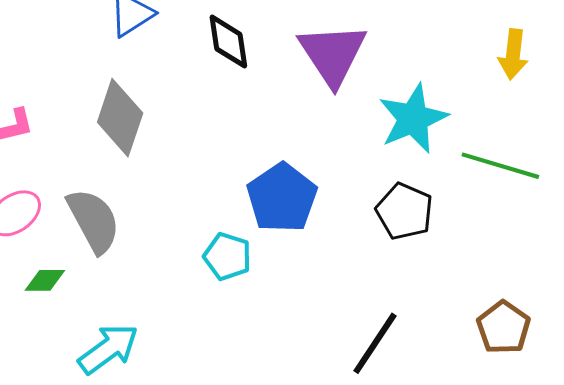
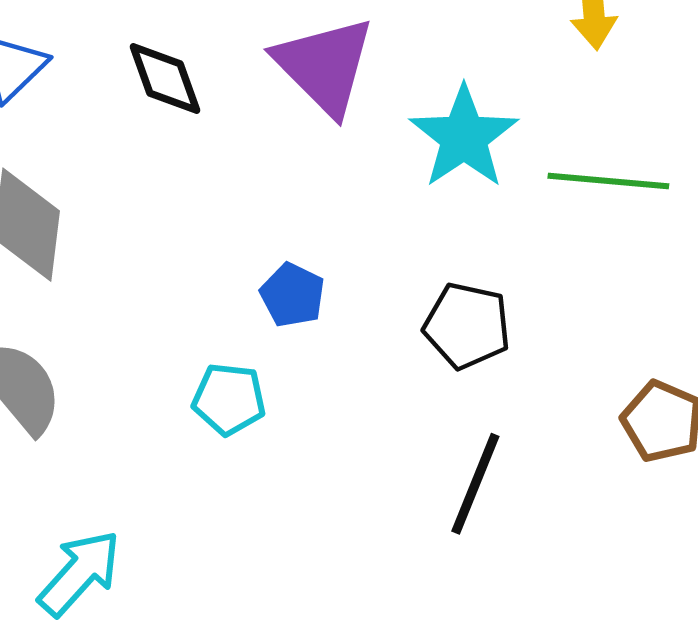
blue pentagon: (282, 198) -> (292, 295), size x0.6
black pentagon: (404, 211) -> (467, 326), moved

